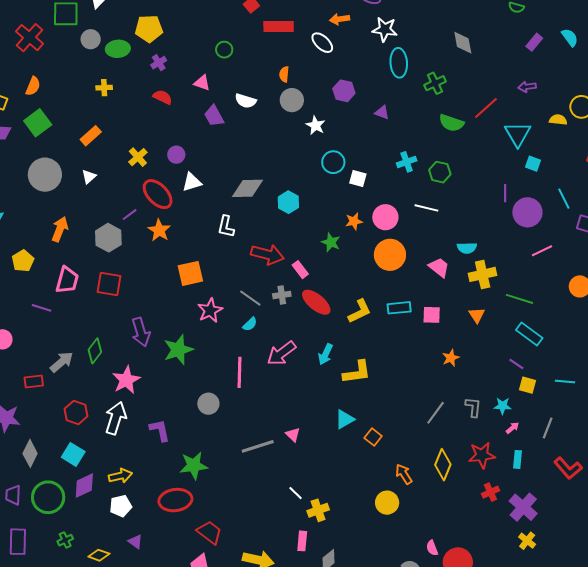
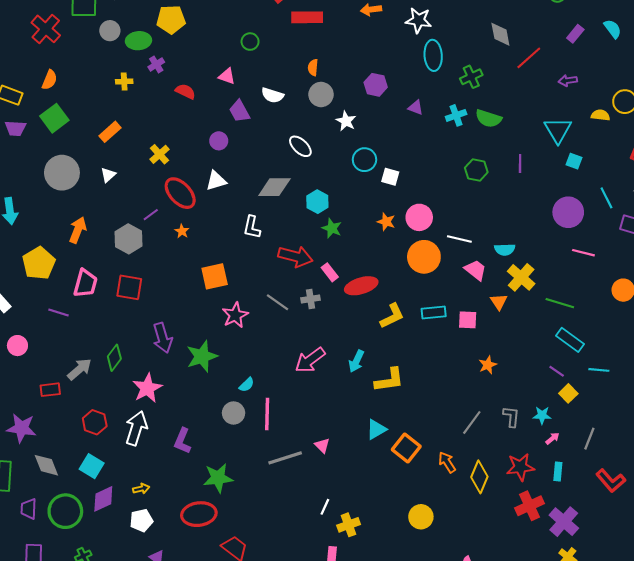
white ellipse: (322, 43) -> (300, 146), moved
purple cross: (159, 63) -> (156, 64), moved
red line: (486, 108) -> (529, 58), moved
purple circle: (176, 155) -> (219, 141), moved
cyan cross: (407, 162) -> (456, 115), moved
purple line: (505, 193) -> (520, 164), moved
white line: (426, 208) -> (459, 239), moved
orange star: (354, 221) -> (386, 222), turned 30
orange star: (159, 230) -> (182, 231), size x0.6
green star: (331, 242) -> (332, 228), moved
pink line: (542, 251) -> (583, 253), turned 40
yellow pentagon: (23, 261) -> (39, 263), size x1.4
yellow cross: (483, 274) -> (521, 277), turned -36
red ellipse: (316, 302) -> (361, 286), moved, turned -56
orange triangle: (477, 315) -> (499, 302), moved
cyan semicircle: (250, 324) -> (247, 385), moved
pink line: (239, 372) -> (267, 414), moved
cyan line: (565, 382) -> (599, 370), moved
yellow square: (528, 385) -> (568, 393), turned 30
purple L-shape: (160, 430) -> (182, 441), turned -145
orange square: (373, 437) -> (406, 448), size x1.5
gray diamond: (30, 453) -> (46, 465), turned -48
orange arrow: (404, 474) -> (447, 462), moved
yellow arrow: (120, 476) -> (141, 489), size x0.7
red cross: (490, 492) -> (529, 506), size x1.5
white line: (296, 493) -> (325, 507), turned 70

